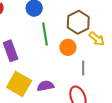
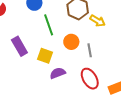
orange circle: (68, 47) -> (71, 42), moved
yellow square: (19, 84) -> (45, 56), moved, size x0.7

